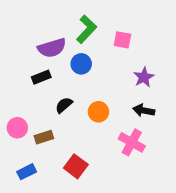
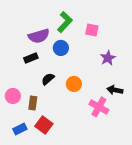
black arrow: (144, 110) -> (115, 90), moved
brown rectangle: (44, 137) -> (33, 103), turned -64
red square: (76, 166) -> (44, 125), moved

